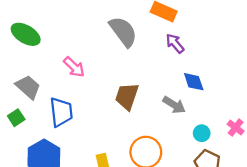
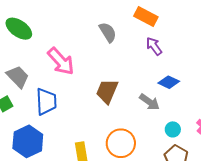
gray semicircle: (123, 32) -> (108, 32), size x0.7
pink arrow: (74, 67) -> (61, 61), size x1.4
blue diamond: (194, 82) -> (169, 82), turned -50

